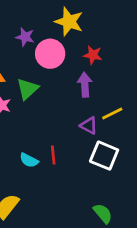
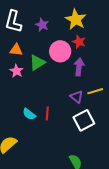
pink circle: (50, 54) -> (60, 51), moved
red star: (93, 55) -> (79, 42), moved
white square: (104, 156) -> (84, 120), turned 30

